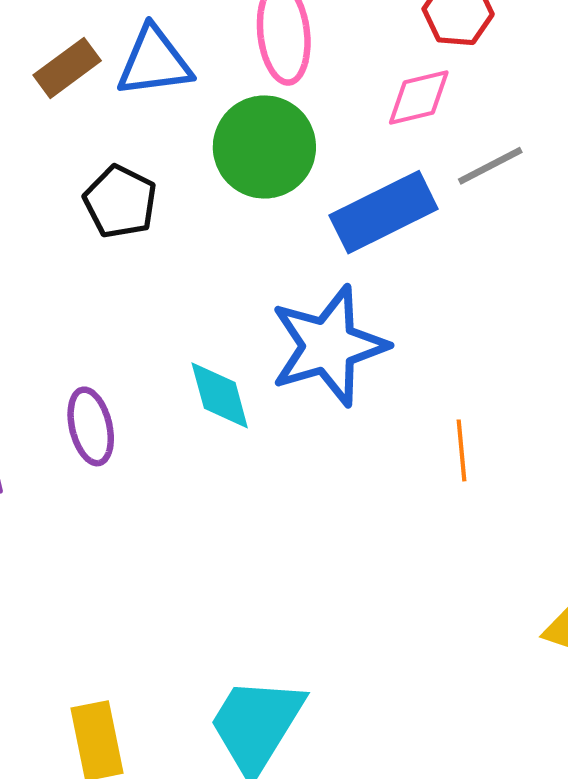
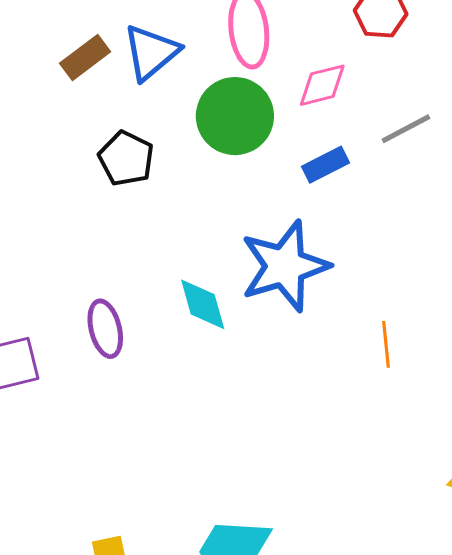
blue triangle: (154, 62) -> (151, 52), turned -32
pink diamond: (419, 98) -> (322, 85), moved
blue rectangle: (384, 212) -> (326, 165), size x0.6

